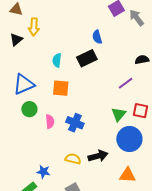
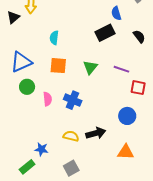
blue semicircle: (97, 37) -> (116, 13), moved
black rectangle: (87, 58) -> (105, 33), moved
black semicircle: (142, 60) -> (139, 36), turned 64
purple line: (126, 83) -> (121, 69), moved, turned 56
green triangle: (119, 114) -> (90, 67), moved
blue circle: (129, 139) -> (127, 116), size x0.7

